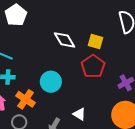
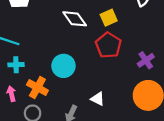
yellow square: (95, 41) -> (109, 18), turned -35

